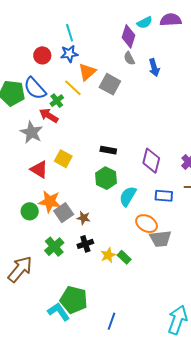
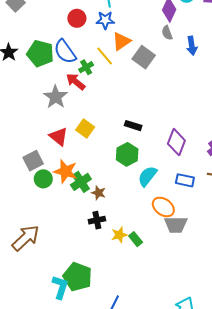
gray square: (64, 213) -> (33, 161), moved
green cross: (54, 247) -> (81, 182), moved
cyan L-shape: (59, 312) -> (60, 287), turned 45

